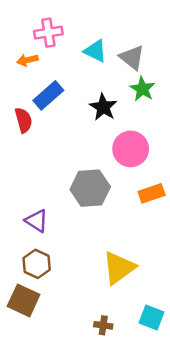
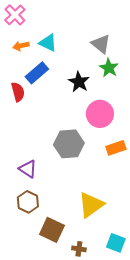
pink cross: (48, 33) -> (15, 15), moved, turned -35
cyan triangle: (95, 51) -> (48, 43), moved
brown square: (24, 300) -> (52, 230), moved

